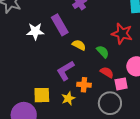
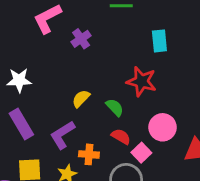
purple rectangle: (60, 25) -> (21, 124), moved
yellow semicircle: (79, 45) -> (81, 99), turned -72
pink square: (121, 84) -> (141, 153), turned -32

